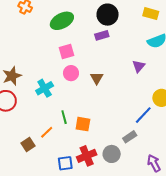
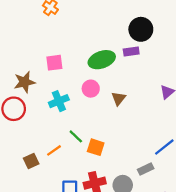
green ellipse: (62, 21) -> (102, 60), moved
pink square: (66, 51) -> (54, 63), moved
green line: (64, 117) -> (76, 136), turned -40

